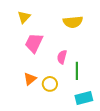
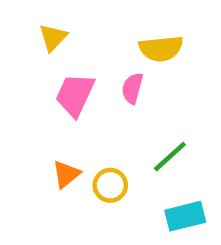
pink semicircle: (62, 57) -> (132, 88), moved
green line: (77, 71) -> (170, 157), turned 48

